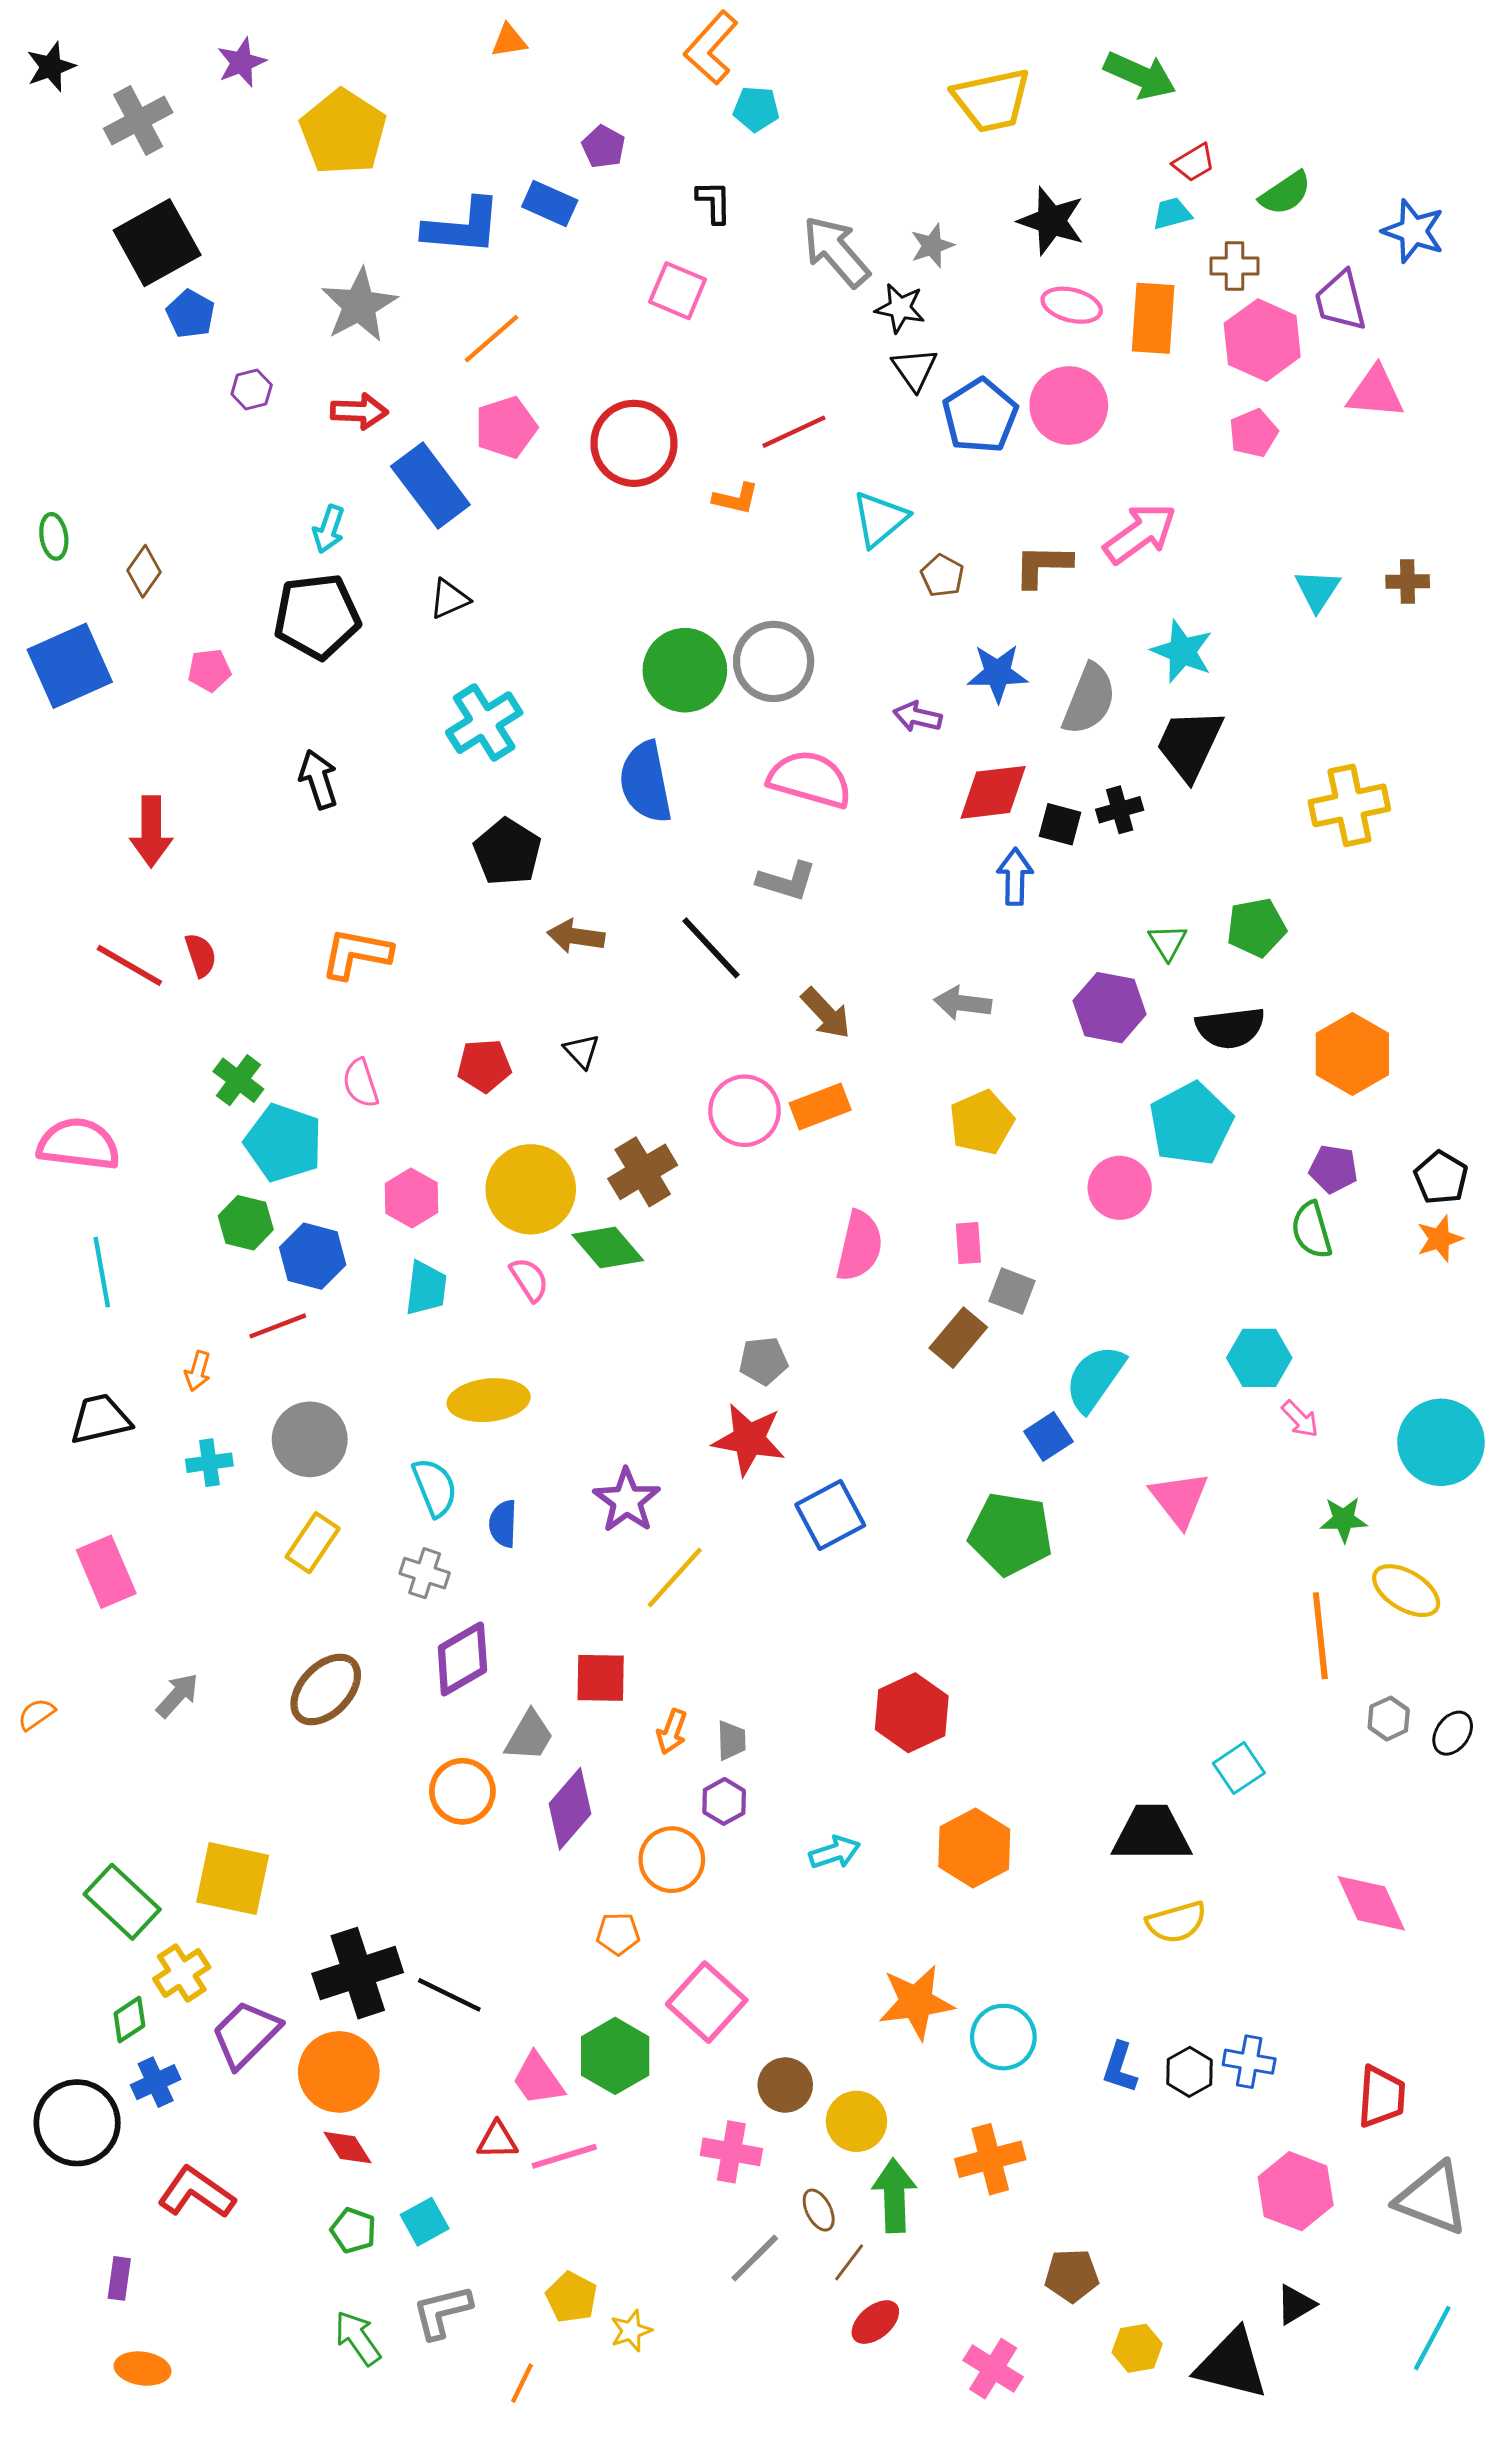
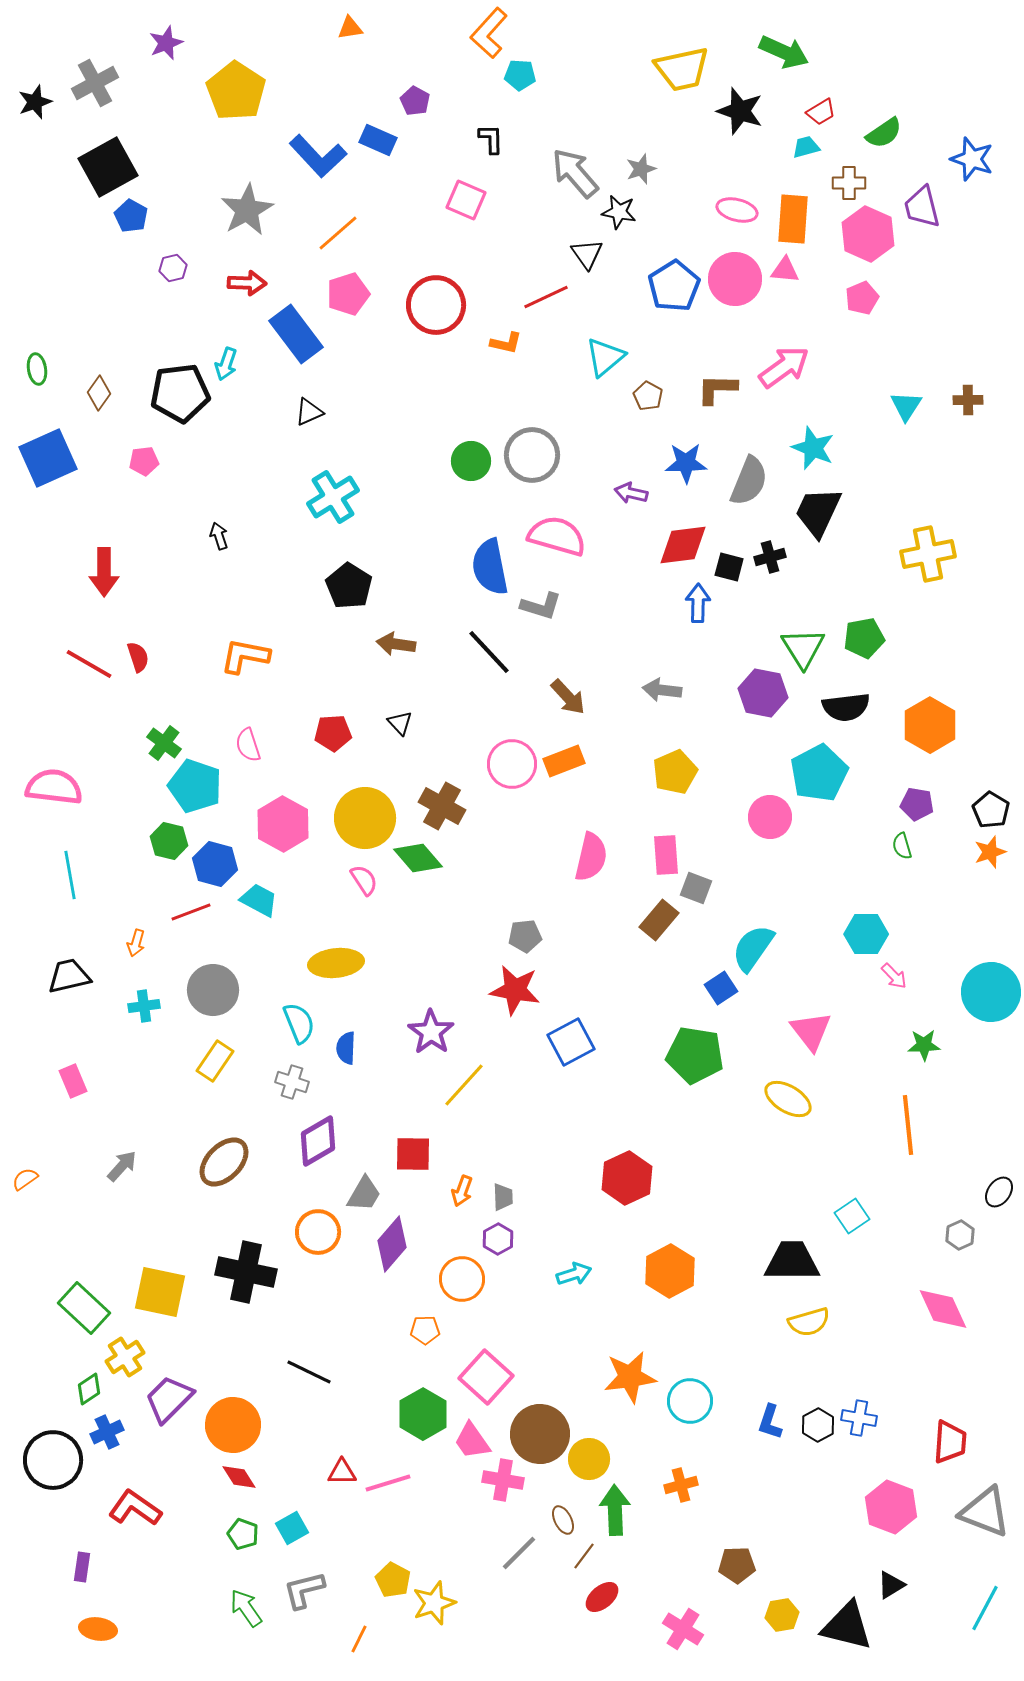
black star: (51, 67) -> (35, 102), moved
black star: (1051, 221) -> (740, 111), moved
blue L-shape: (462, 227) -> (318, 156), turned 42
black triangle: (915, 369) -> (587, 254), moved
pink triangle: (1376, 392) -> (785, 270), moved, size x0.7
black pentagon: (317, 616) -> (180, 393), moved
green circle: (685, 670) -> (471, 461), size x0.7
black arrow: (318, 779) -> (219, 536), size x0.7
blue semicircle: (646, 782) -> (490, 567), moved
green triangle: (1168, 942) -> (803, 648), size x1.6
brown cross: (643, 1172) -> (442, 806), turned -30
pink hexagon: (412, 1198) -> (283, 824), size x1.4
green semicircle: (1312, 1230) -> (902, 846), size x0.7
pink rectangle: (968, 1243) -> (666, 855), size x1.4
cyan trapezoid: (426, 1288) -> (259, 900), moved, turned -69
pink rectangle: (106, 1572) -> (73, 1081), size x0.7
yellow ellipse: (1406, 1591) -> (788, 1099), moved
gray hexagon: (1389, 1719) -> (960, 1235), moved
black cross: (358, 1973) -> (246, 1272), moved, turned 30
pink trapezoid: (538, 2079) -> (472, 1441), moved
brown circle: (785, 2085) -> (540, 1434), size x1.6
orange cross: (990, 2159) -> (681, 1485), size x0.7
yellow star: (631, 2331) -> (434, 1603), size x1.5

